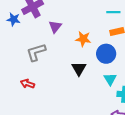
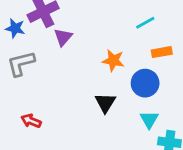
cyan line: (113, 12) -> (145, 23), moved, turned -32
purple triangle: (55, 27) -> (63, 37), moved
gray L-shape: (36, 52) -> (21, 64), moved

